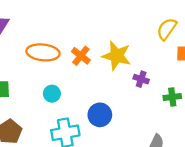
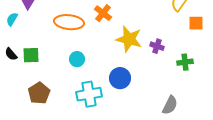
orange cross: (81, 56) -> (103, 13), moved
yellow star: (117, 56) -> (129, 39), moved

